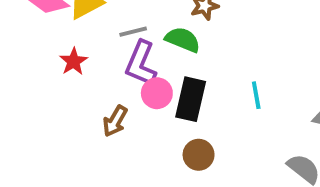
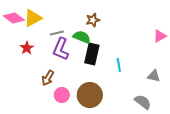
pink circle: (157, 93) -> (62, 95), moved
black rectangle: (191, 99) -> (92, 54), moved
brown circle: (199, 155) -> (90, 95), size x1.6

